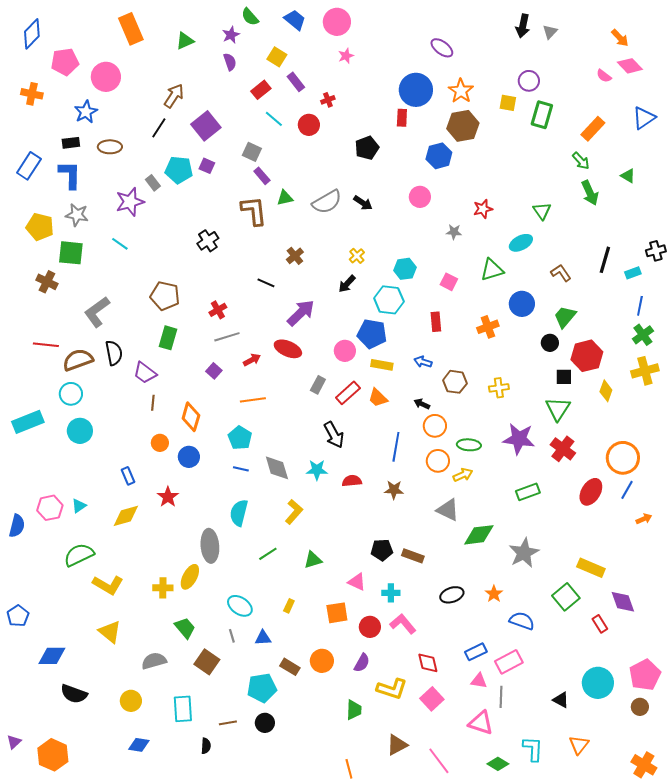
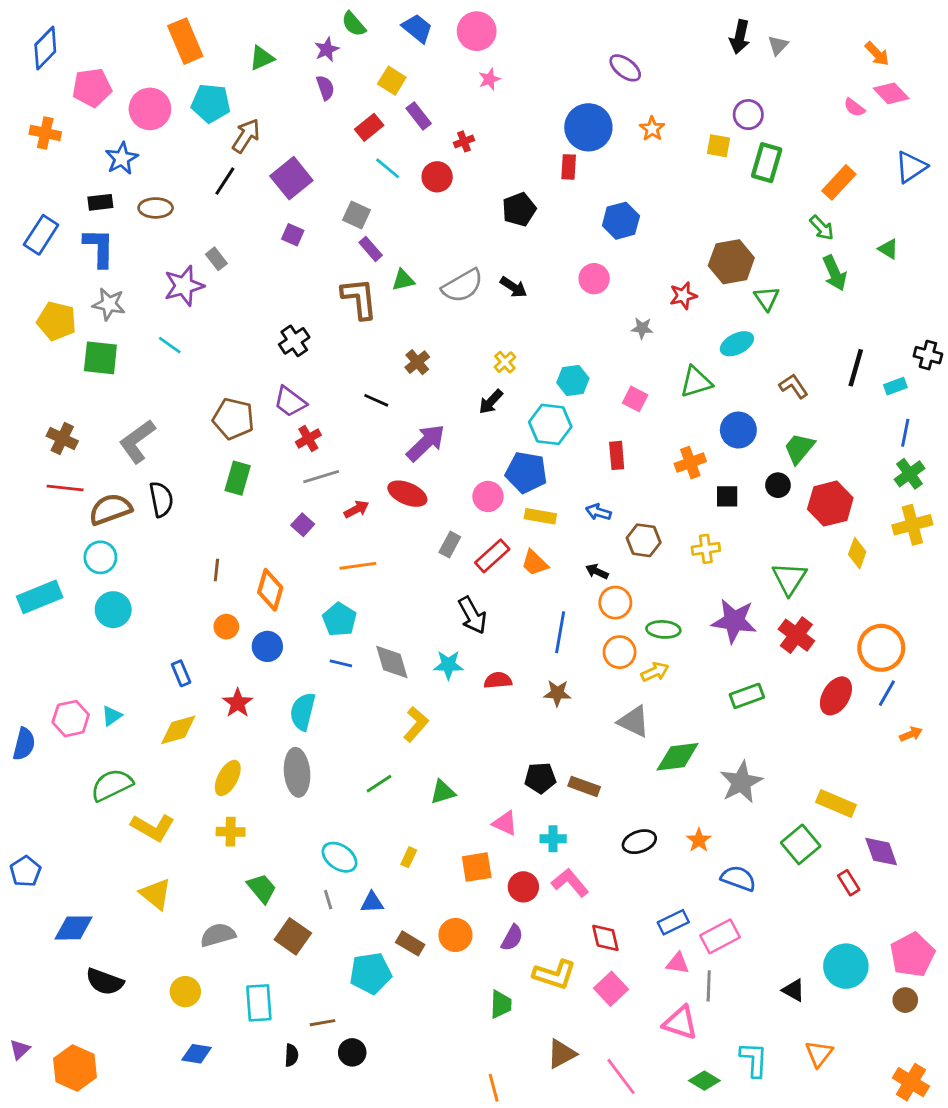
orange star: (461, 91) -> (652, 129), size x0.7
brown hexagon: (463, 126) -> (731, 262), moved
cyan pentagon: (179, 170) -> (211, 103), moved
black cross: (656, 251) -> (928, 355), turned 30
brown cross: (47, 282) -> (62, 438), moved
purple trapezoid: (145, 373) -> (290, 402), moved
black square: (564, 377) -> (727, 496), moved
cyan semicircle: (239, 513) -> (303, 711), moved
yellow ellipse: (190, 577) -> (228, 778), moved
black circle: (265, 723) -> (352, 1052), moved

